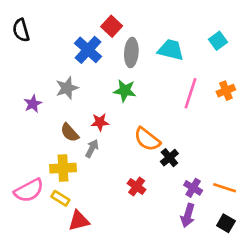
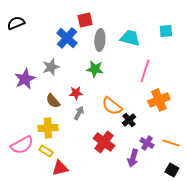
red square: (112, 26) -> (85, 20), turned 35
black semicircle: (21, 30) -> (16, 23), turned 84
cyan square: (218, 41) -> (166, 31), turned 32
orange cross: (226, 91) -> (159, 100), moved, size x1.5
purple star: (33, 104) -> (25, 79), size x1.5
gray arrow: (92, 148) -> (79, 113), moved
red cross: (137, 186) -> (104, 142), size x1.5
purple arrow: (188, 215) -> (133, 158), moved

